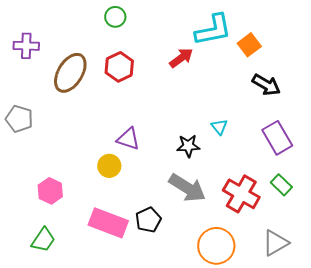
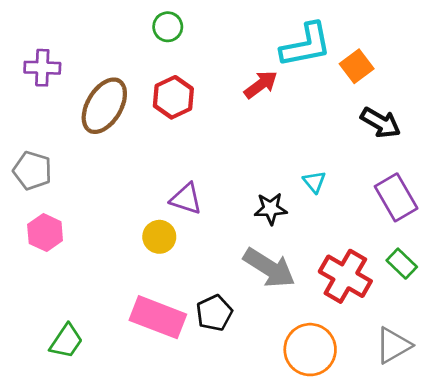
pink hexagon: (50, 191) -> (45, 233), moved

